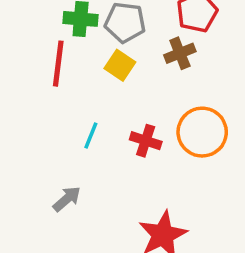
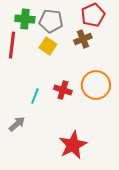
cyan line: (91, 135) -> (35, 96), moved

